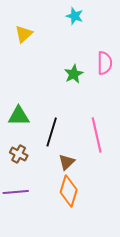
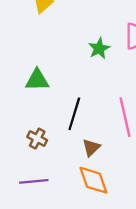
green triangle: (19, 116) -> (37, 80), moved
orange diamond: (69, 191) -> (93, 180), turned -36

